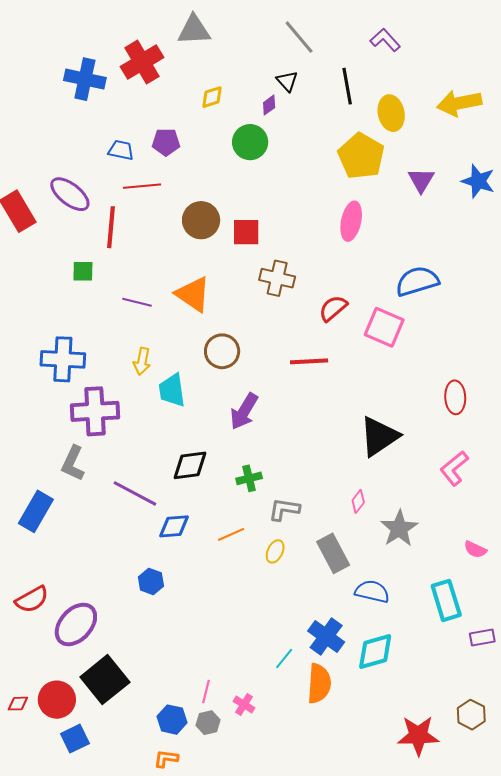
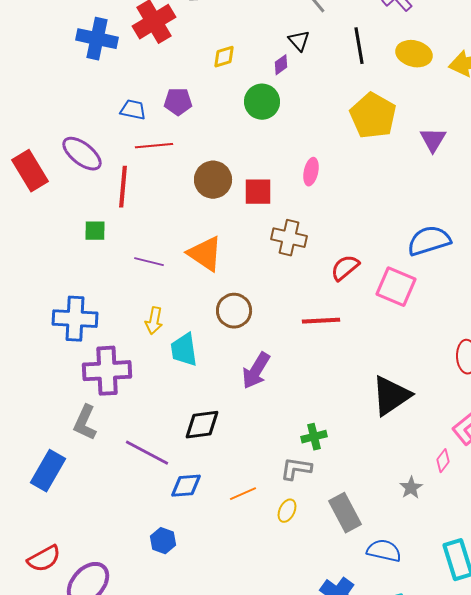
yellow ellipse: (391, 113) -> (414, 54), moved, turned -64
pink ellipse: (351, 221) -> (311, 172), moved, size x0.7
green cross: (249, 478) -> (314, 437), moved
pink diamond: (358, 501) -> (443, 461), moved
gray star: (399, 528) -> (411, 488), size x0.6

